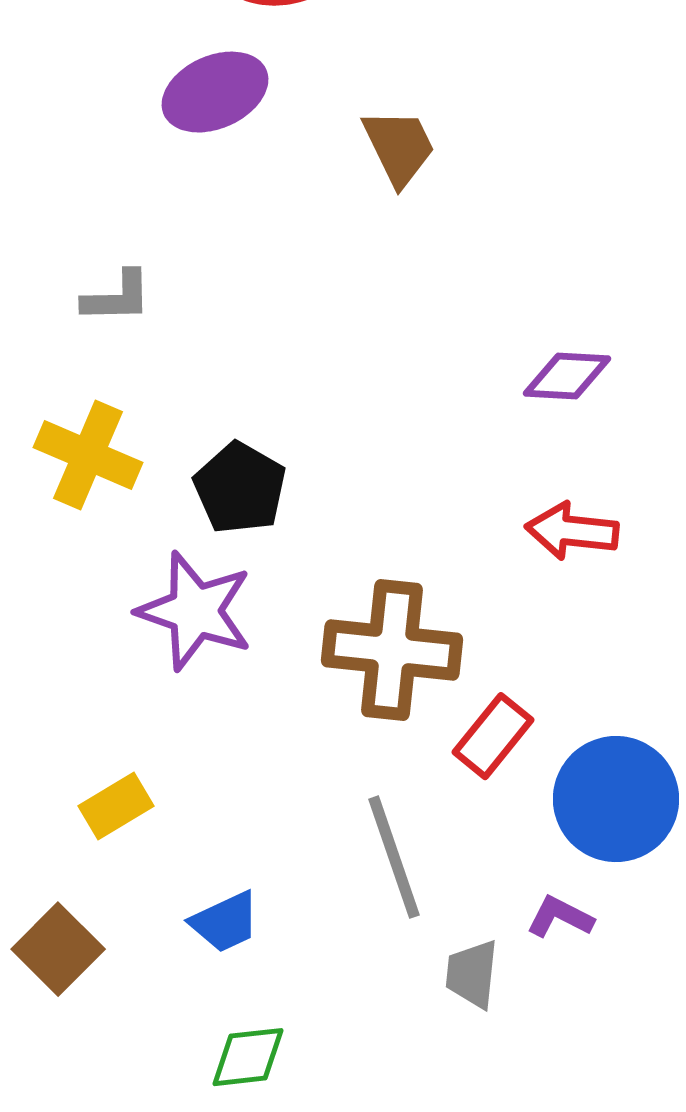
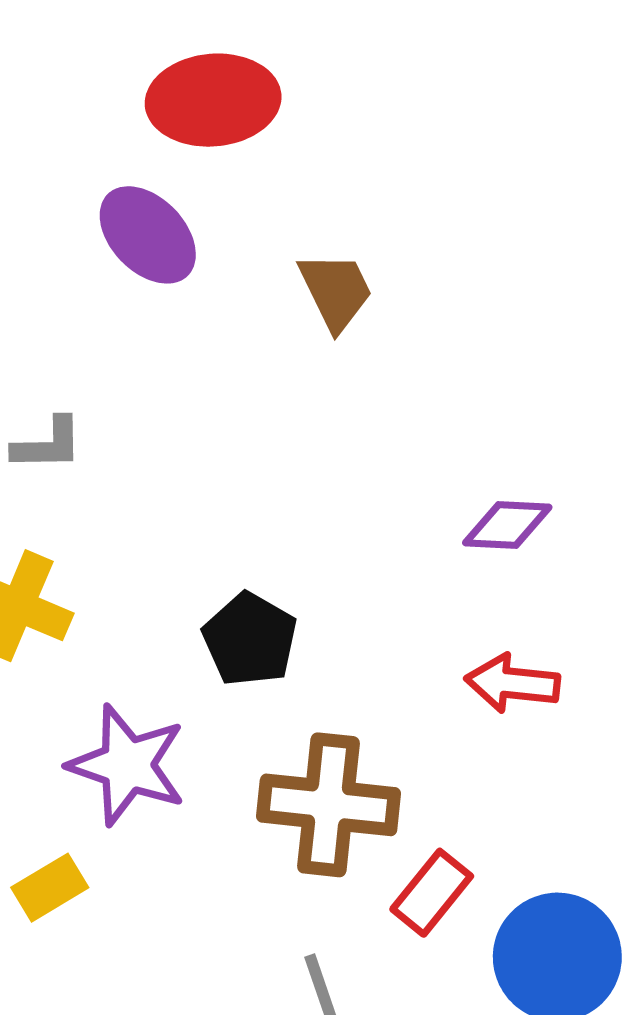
purple ellipse: (215, 92) -> (148, 235), turned 70
black pentagon: (240, 488) -> (250, 639), moved
yellow rectangle: (116, 806) -> (50, 888), moved

